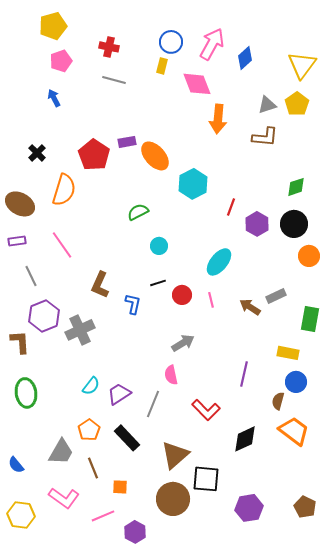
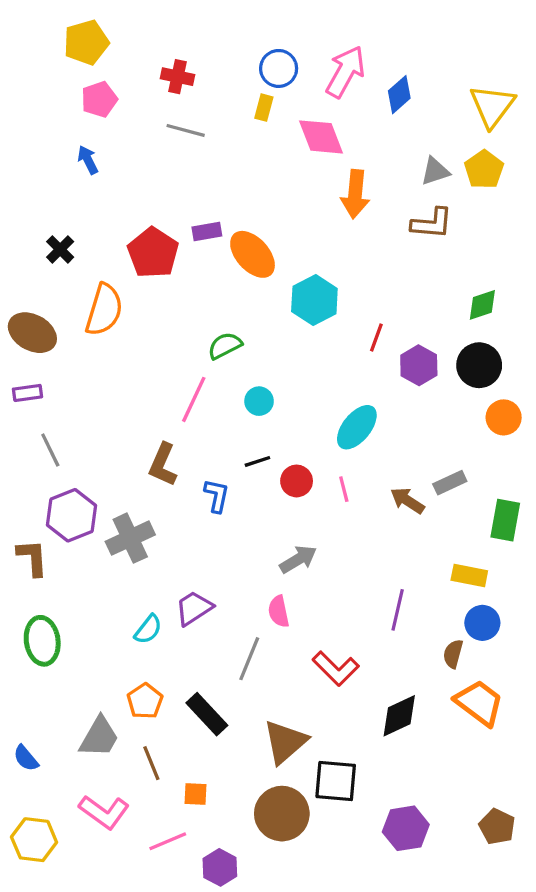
pink line: (62, 245) -> (194, 399), moved, turned 60
purple trapezoid: (119, 394) -> (194, 608), moved

